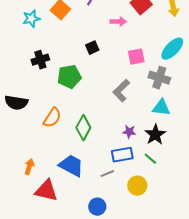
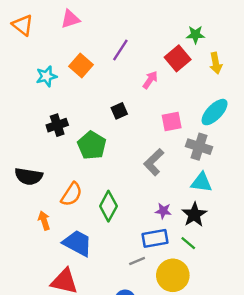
pink arrow: (118, 22) -> (150, 80), turned -56
green pentagon: (69, 77) -> (92, 145), turned -30
blue trapezoid: (71, 166) -> (77, 243), moved
orange arrow: (29, 167) -> (44, 221), moved, turned -35
yellow circle: (137, 186) -> (173, 275), size x1.4

